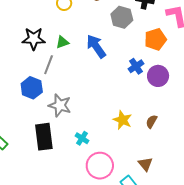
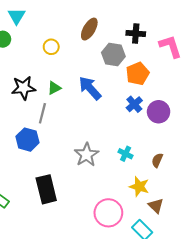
orange pentagon: (155, 39) -> (138, 74), moved
gray star: (60, 105) -> (87, 155), moved, turned 30
yellow star: (122, 120) -> (139, 187), moved
cyan cross: (82, 138) -> (126, 154), moved

